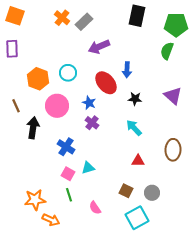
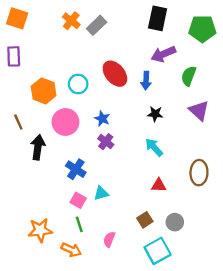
purple arrow: (99, 47) -> (163, 54), moved
green semicircle: (167, 51) -> (189, 76), moved
red ellipse: (106, 83) -> (115, 74), moved
brown square: (126, 191) -> (145, 220), turned 32
pink semicircle: (95, 208) -> (109, 239), turned 56
orange arrow: (51, 220) -> (71, 250), moved

